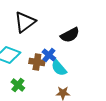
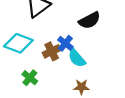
brown cross: (37, 62) -> (52, 51), turned -35

